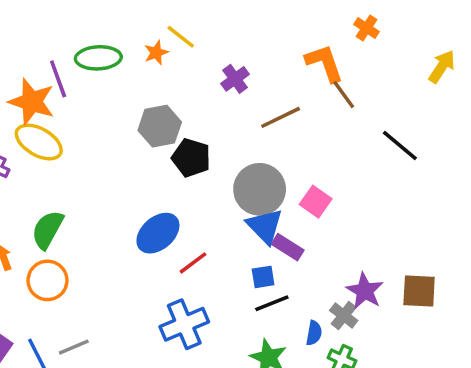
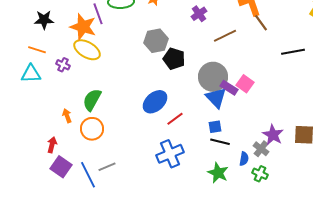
black line: (400, 145) -> (293, 52), turned -50
purple rectangle: (288, 247) -> (229, 88), moved
black line: (272, 303) -> (220, 142), turned 36

